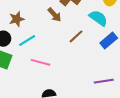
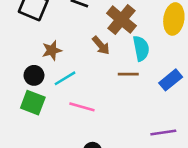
cyan semicircle: (98, 18) -> (141, 48), moved, turned 42
brown line: (76, 36) -> (128, 74), turned 42

